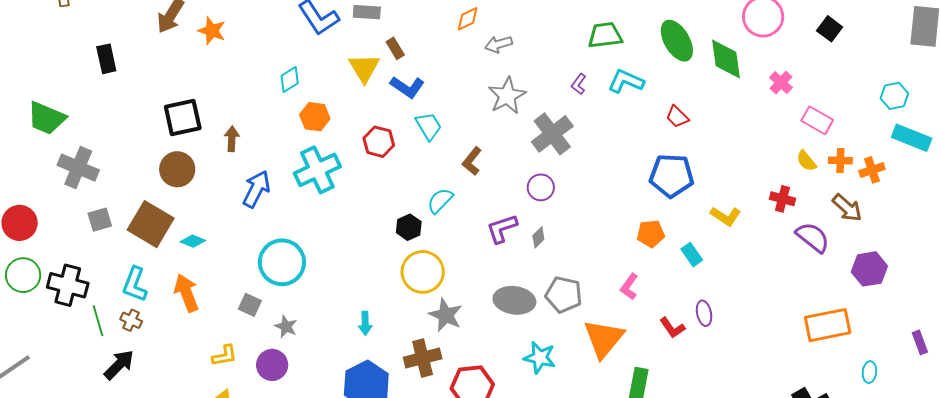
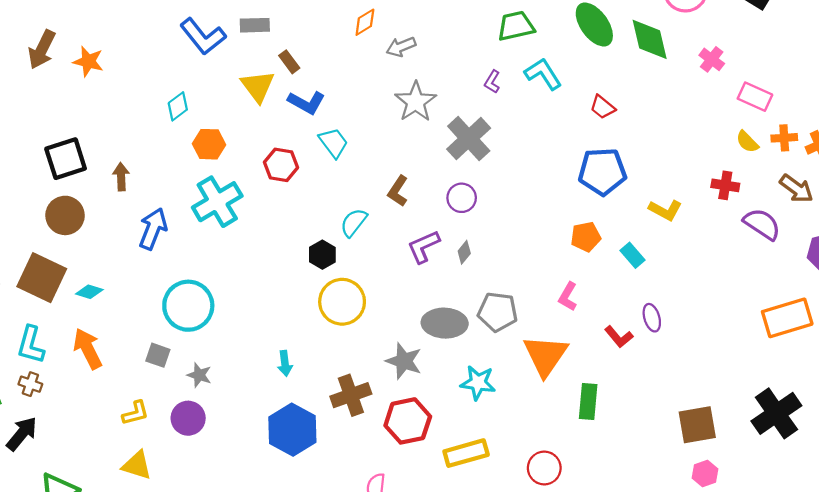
cyan L-shape: (626, 81) -> (543, 74), turned 39
brown L-shape: (472, 161) -> (398, 191), moved
gray star: (446, 315) -> (404, 361), moved

